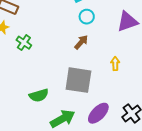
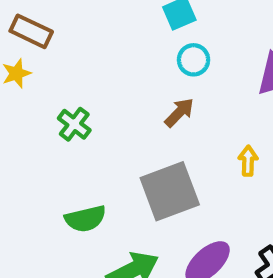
green cross: (24, 43) -> (74, 124), moved
gray square: (78, 80) -> (170, 191), turned -32

